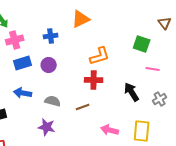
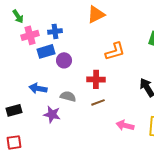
blue cross: (51, 36) -> (55, 31), moved
blue rectangle: (23, 63) -> (46, 51), moved
red cross: (94, 80) -> (96, 79), moved
purple star: (47, 127) -> (52, 114), moved

